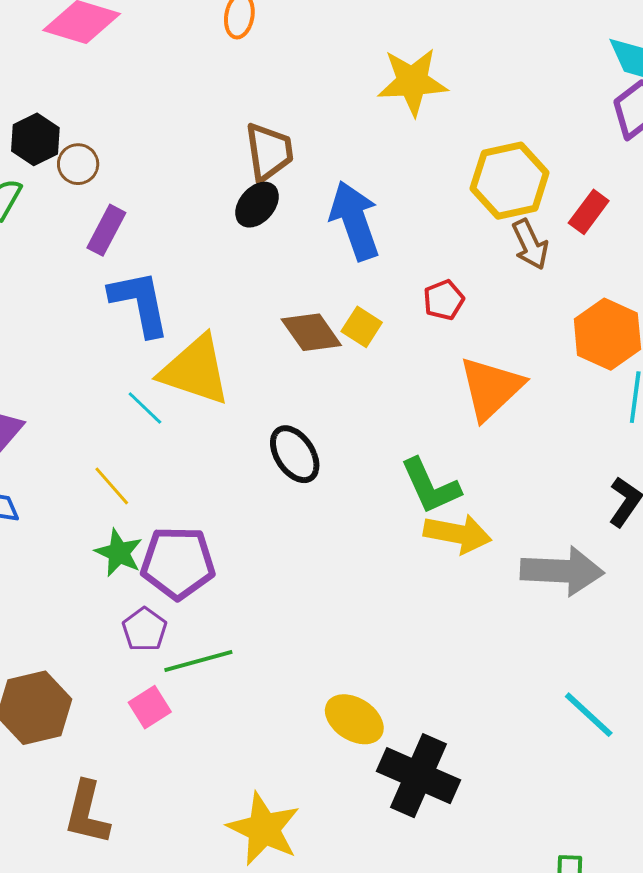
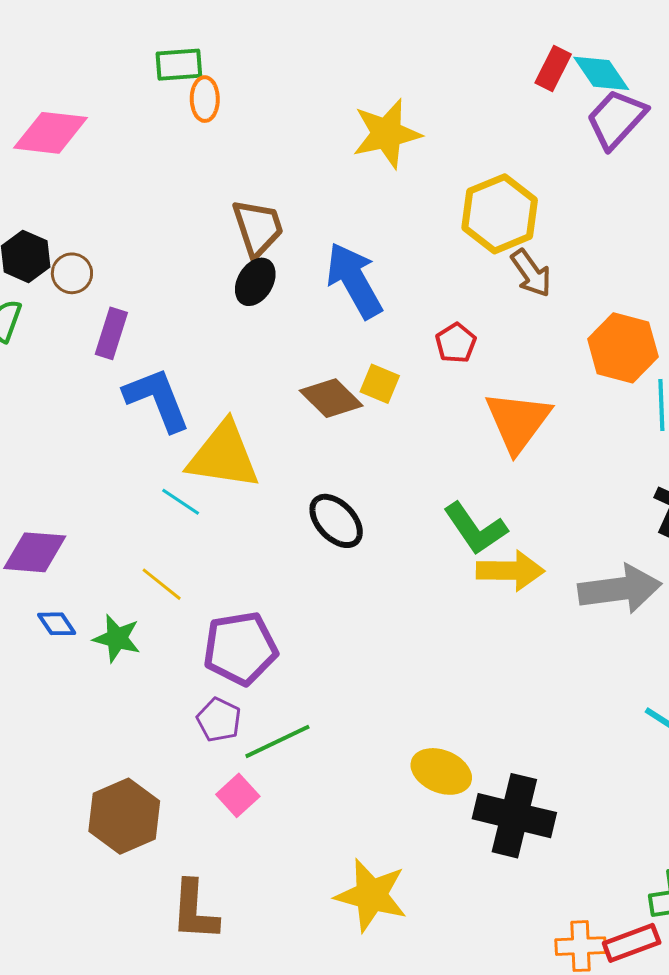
red rectangle: (589, 212) -> (553, 69), moved
green star: (119, 553) -> (117, 638), moved

